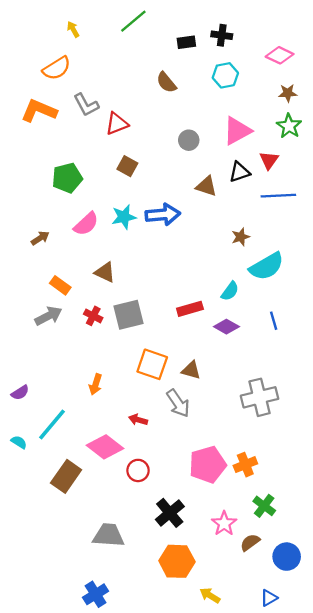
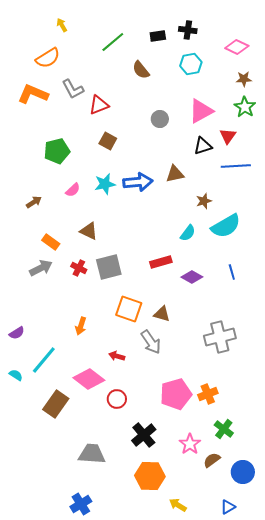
green line: (133, 21) -> (113, 42), moved
brown triangle: (206, 186) -> (175, 174), moved, turned -30
pink semicircle: (86, 224) -> (73, 190), size x0.7
cyan semicircle: (230, 291) -> (188, 233), moved

